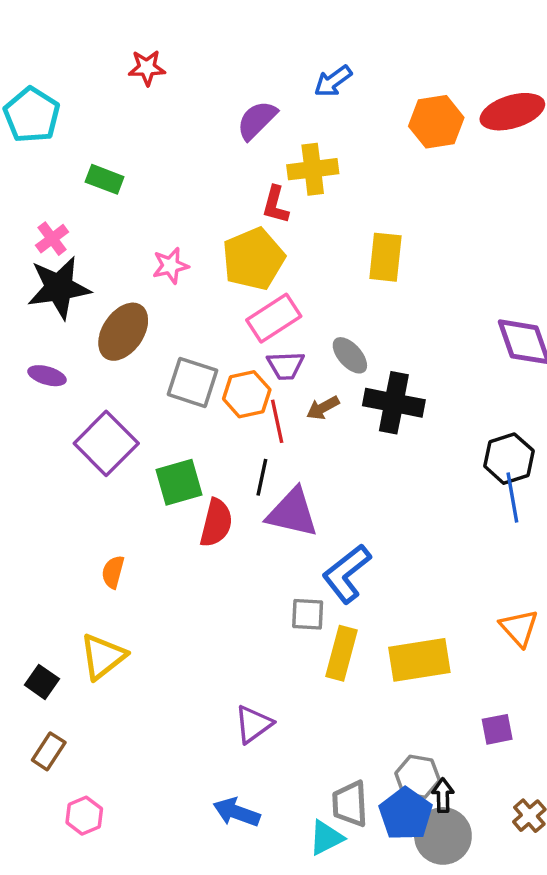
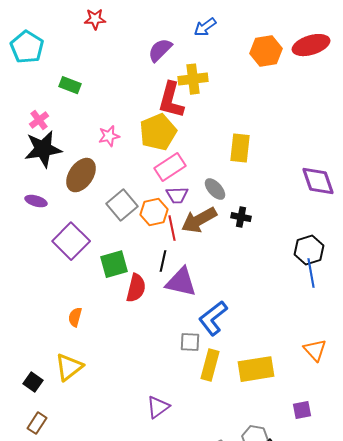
red L-shape: (275, 205) -> (171, 100), size x1.6
yellow rectangle: (385, 257) -> (240, 148), moved
gray square: (193, 382) -> (122, 205), turned 32
black cross: (394, 403) -> (241, 217), size x0.6
brown arrow: (323, 408) -> (199, 220), size x1.8

